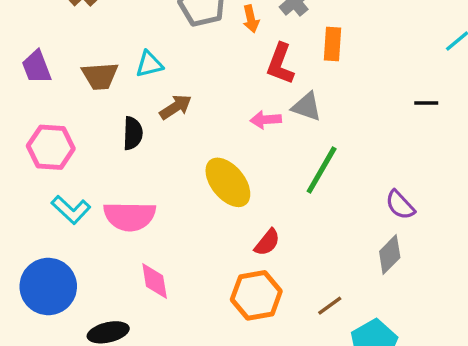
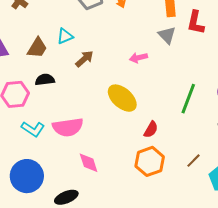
red L-shape: (280, 64) -> (196, 22), moved
brown trapezoid: (100, 76) -> (37, 48), turned -45
gray triangle: (307, 107) -> (167, 35), moved, turned 36
black semicircle: (133, 133) -> (45, 80), moved, turned -90
green line: (322, 170) -> (188, 99), moved

